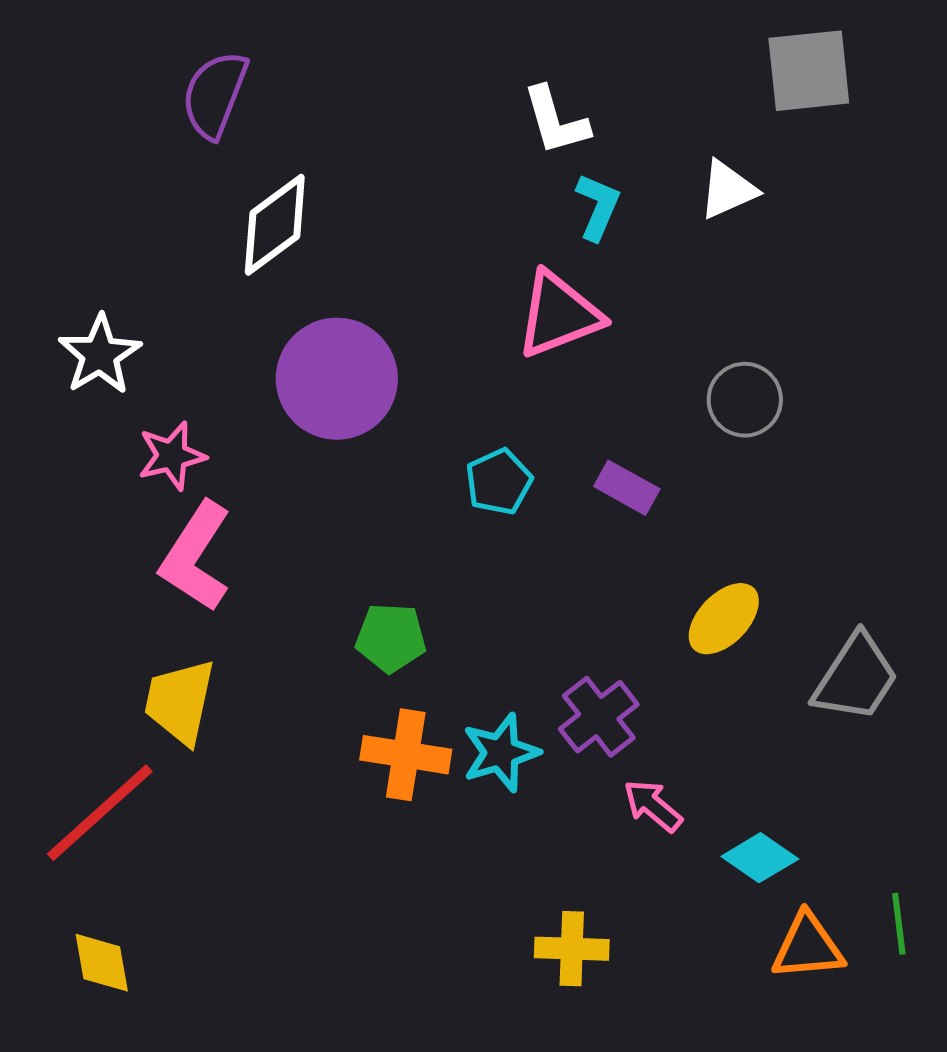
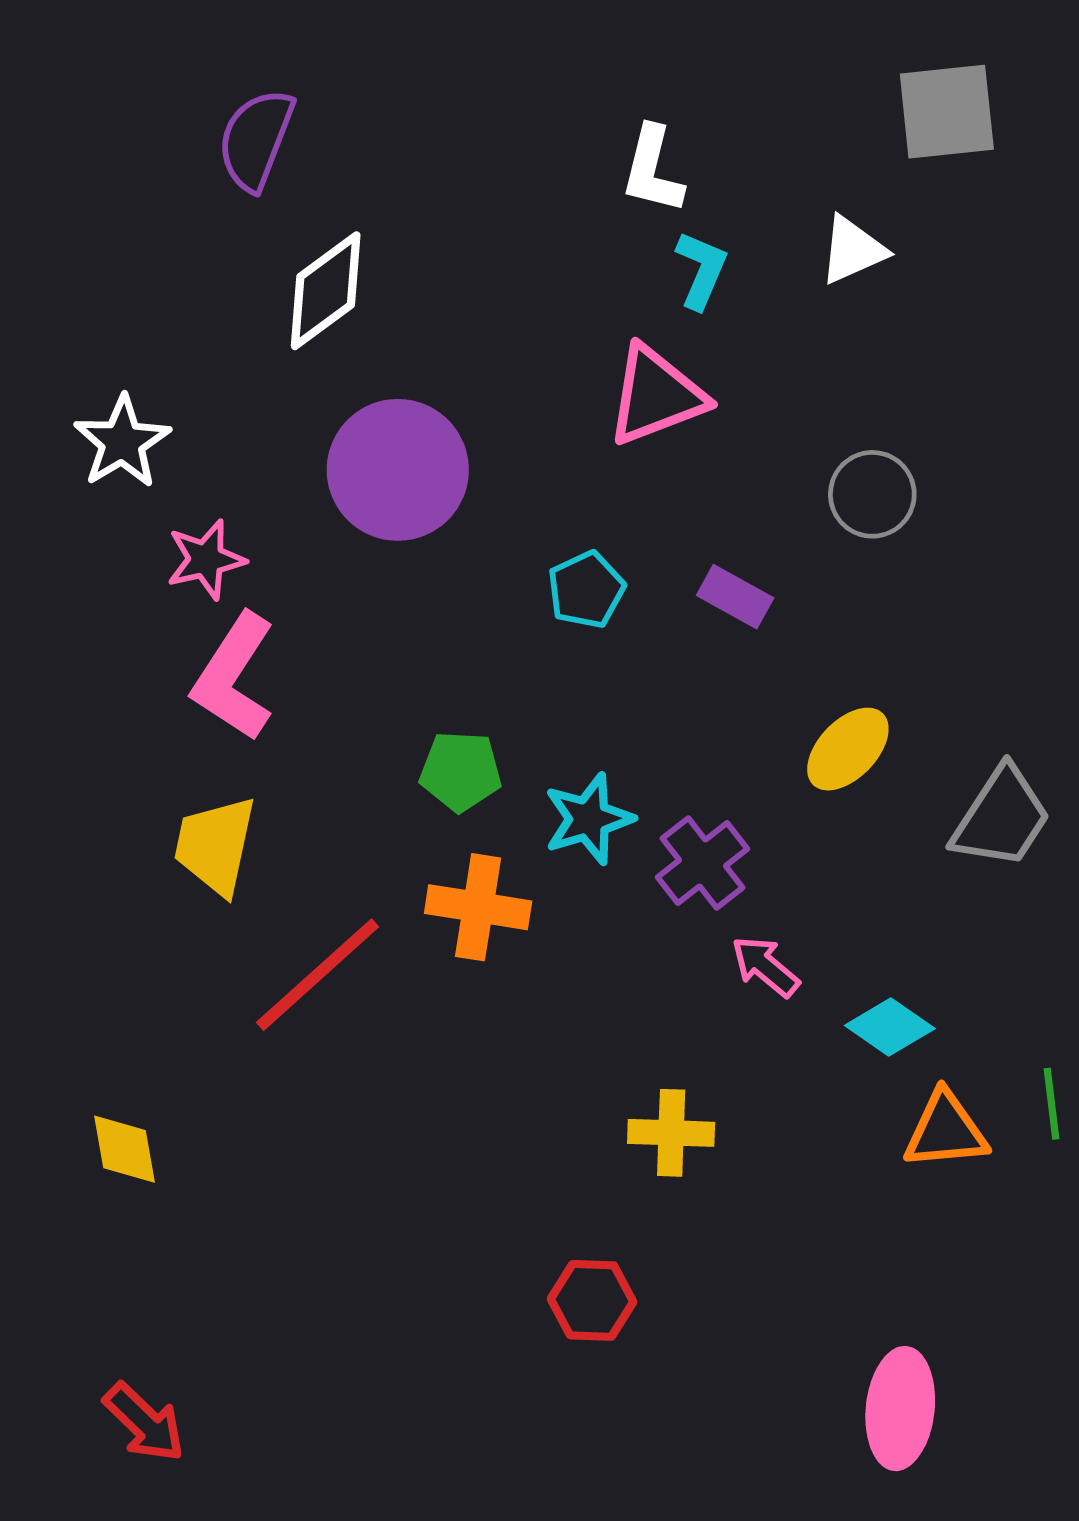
white L-shape: (556, 121) -> (652, 170), turned 30
cyan star: (501, 753) -> (589, 819), moved
red line: (100, 813) -> (318, 975), moved

